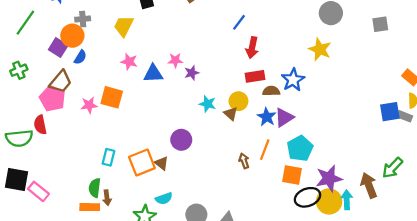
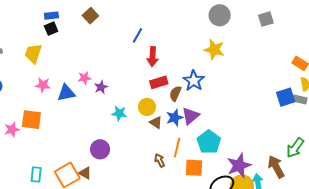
brown semicircle: (271, 91) -> (175, 94), turned -56
brown triangle: (231, 114) -> (156, 123), moved
blue star: (267, 117) -> (175, 118), turned 30
orange square: (292, 175) -> (194, 168), moved

